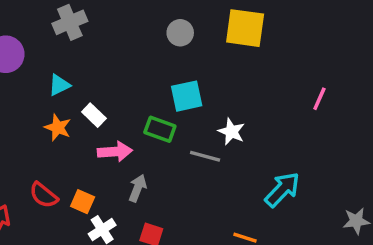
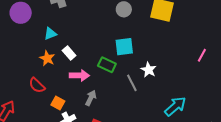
gray line: (205, 156) -> (132, 83), turned 42
red semicircle: (44, 195) -> (37, 85), moved

